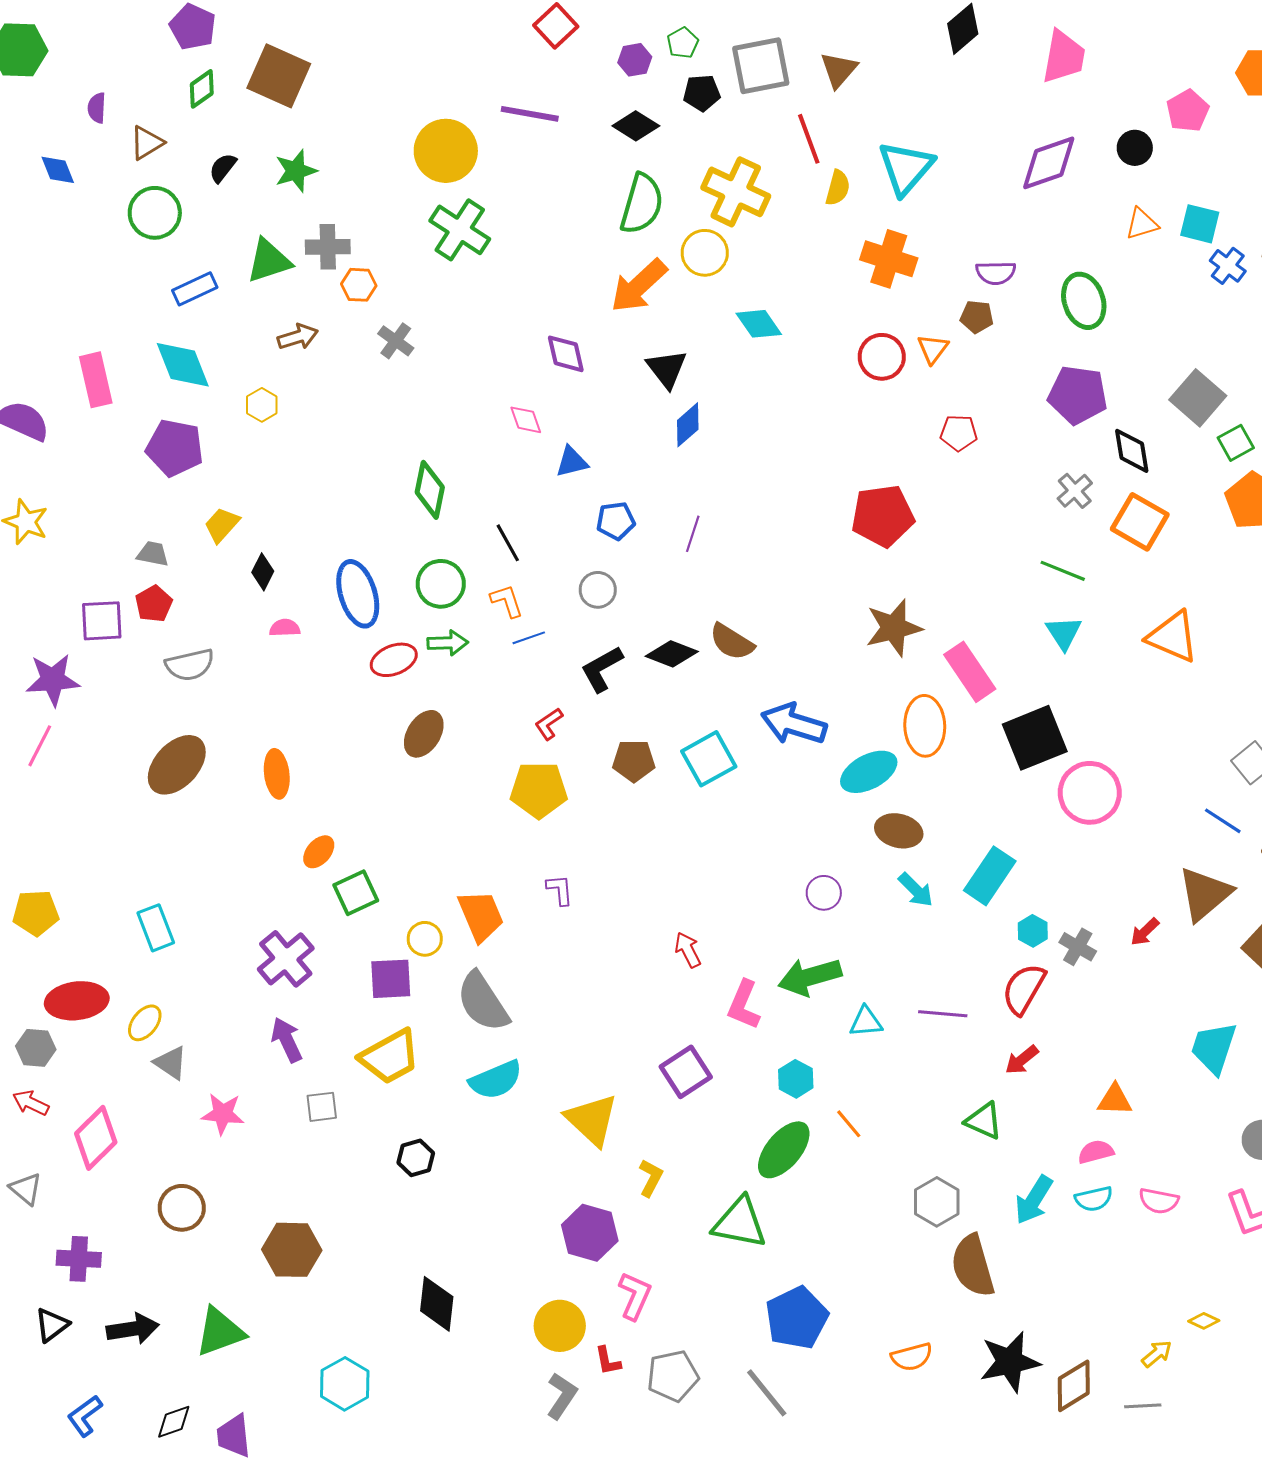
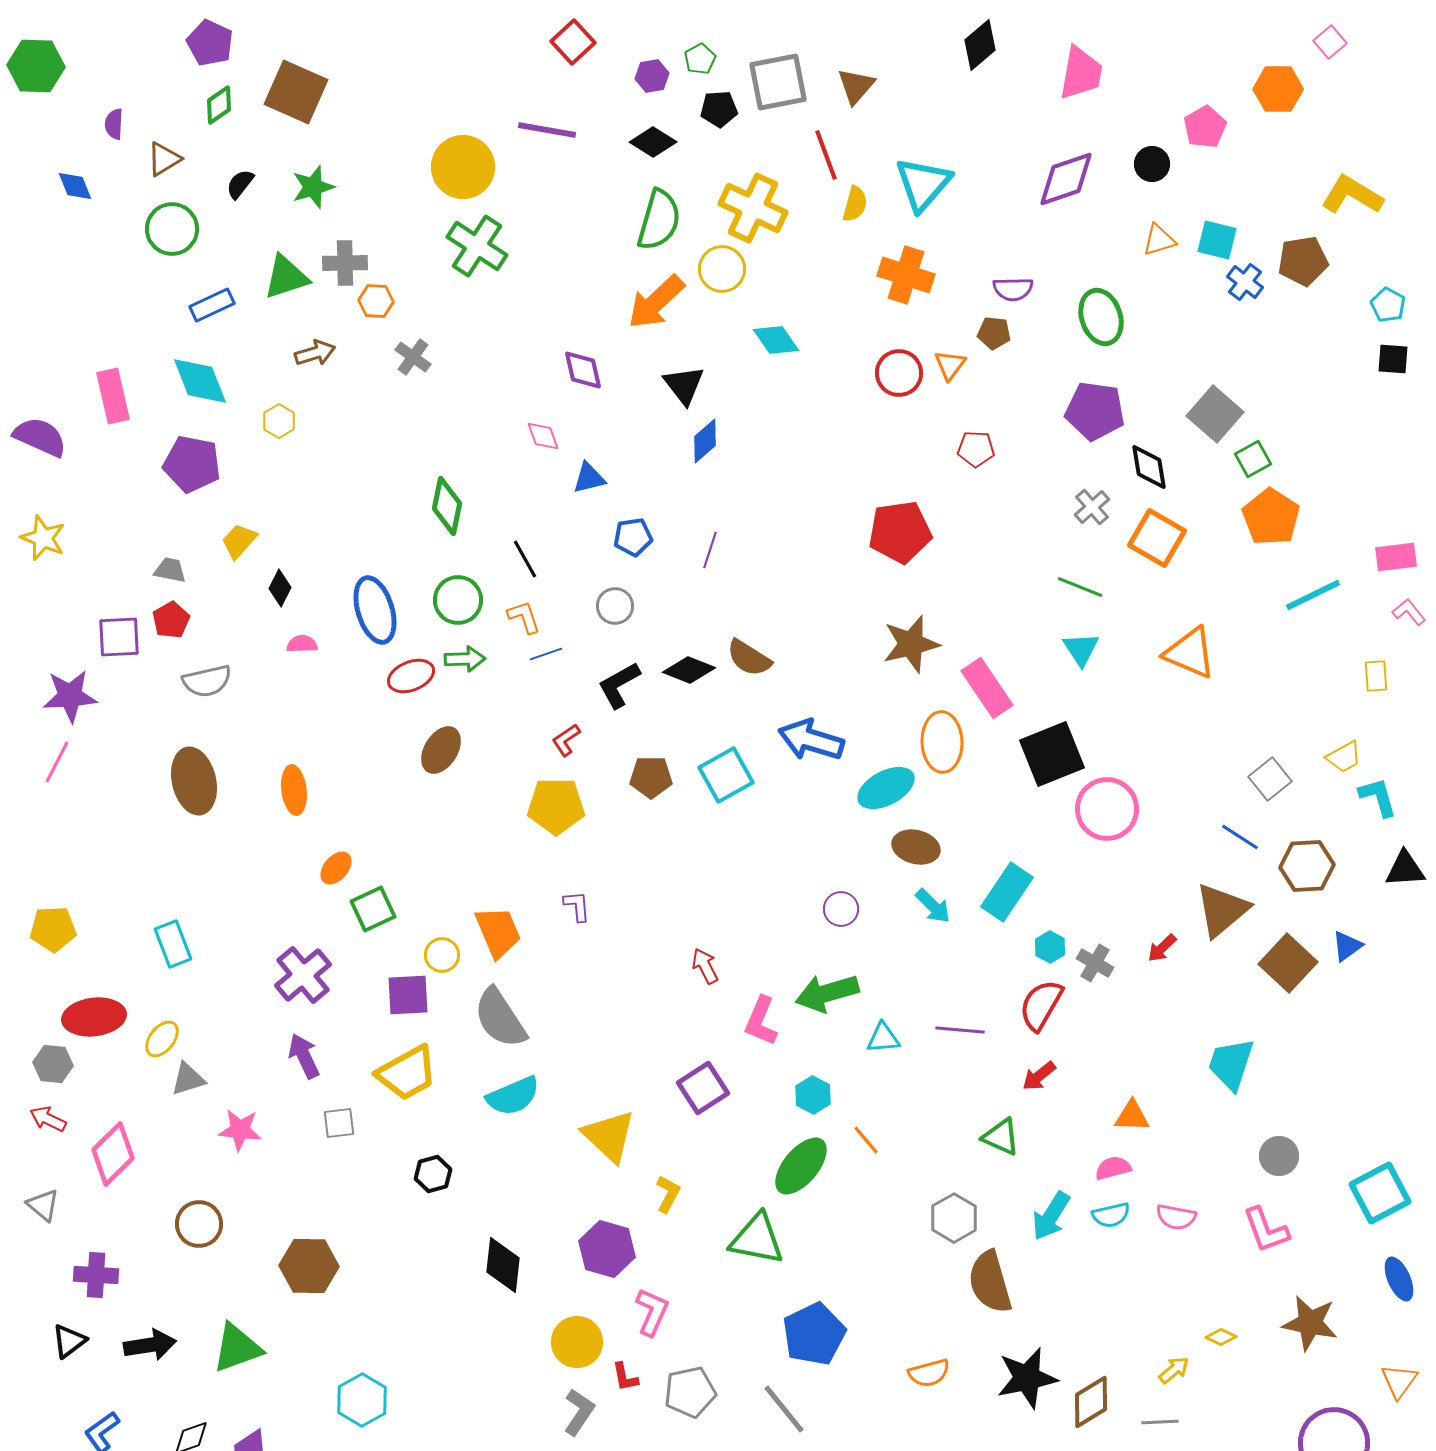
brown ellipse: (177, 765) -> (194, 781), turned -56
gray triangle: (171, 1063) -> (188, 1079), turned -51
black diamond: (437, 1304) -> (503, 1265), moved

